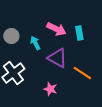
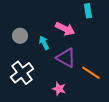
cyan rectangle: (79, 33) -> (88, 11), moved

